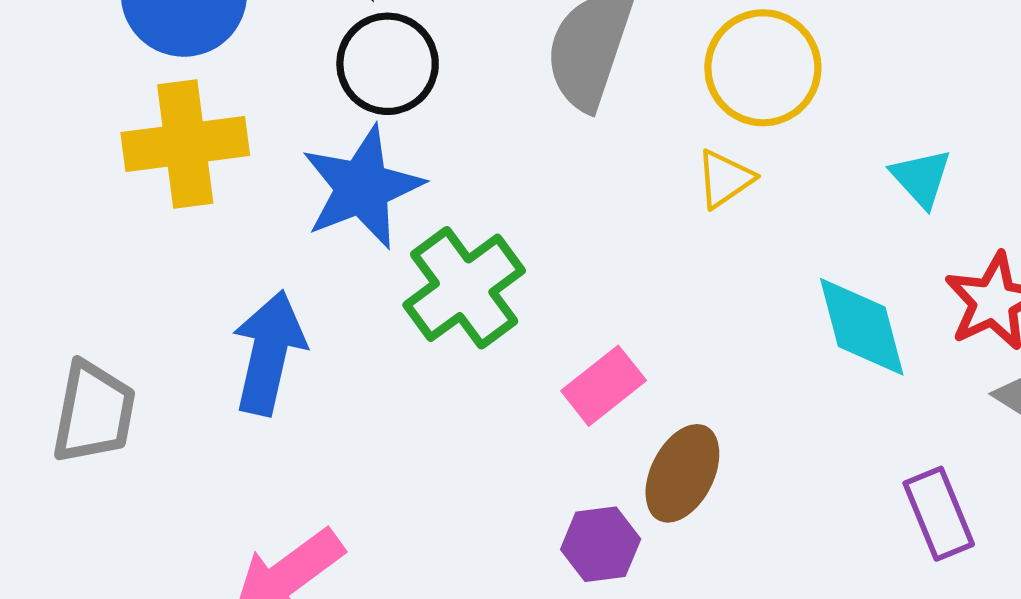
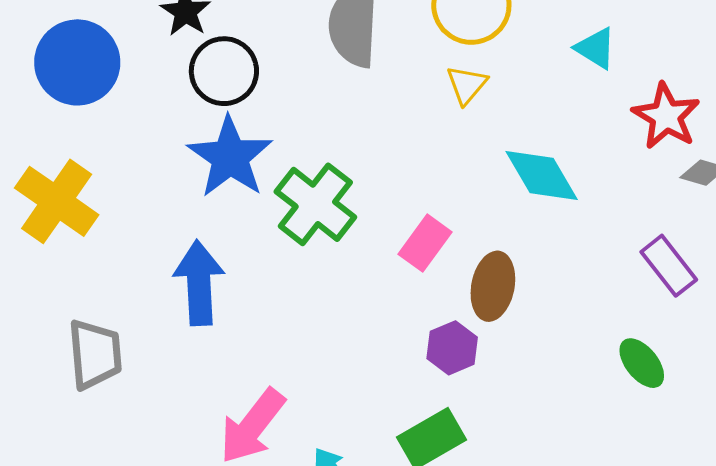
yellow cross: (185, 144) -> (57, 201), moved, turned -32
cyan diamond: (862, 327) -> (542, 176), moved

